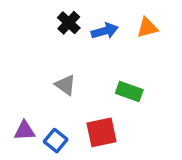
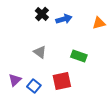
orange triangle: (147, 28) -> (99, 23), moved
purple triangle: (25, 131) -> (15, 80), turned -40

